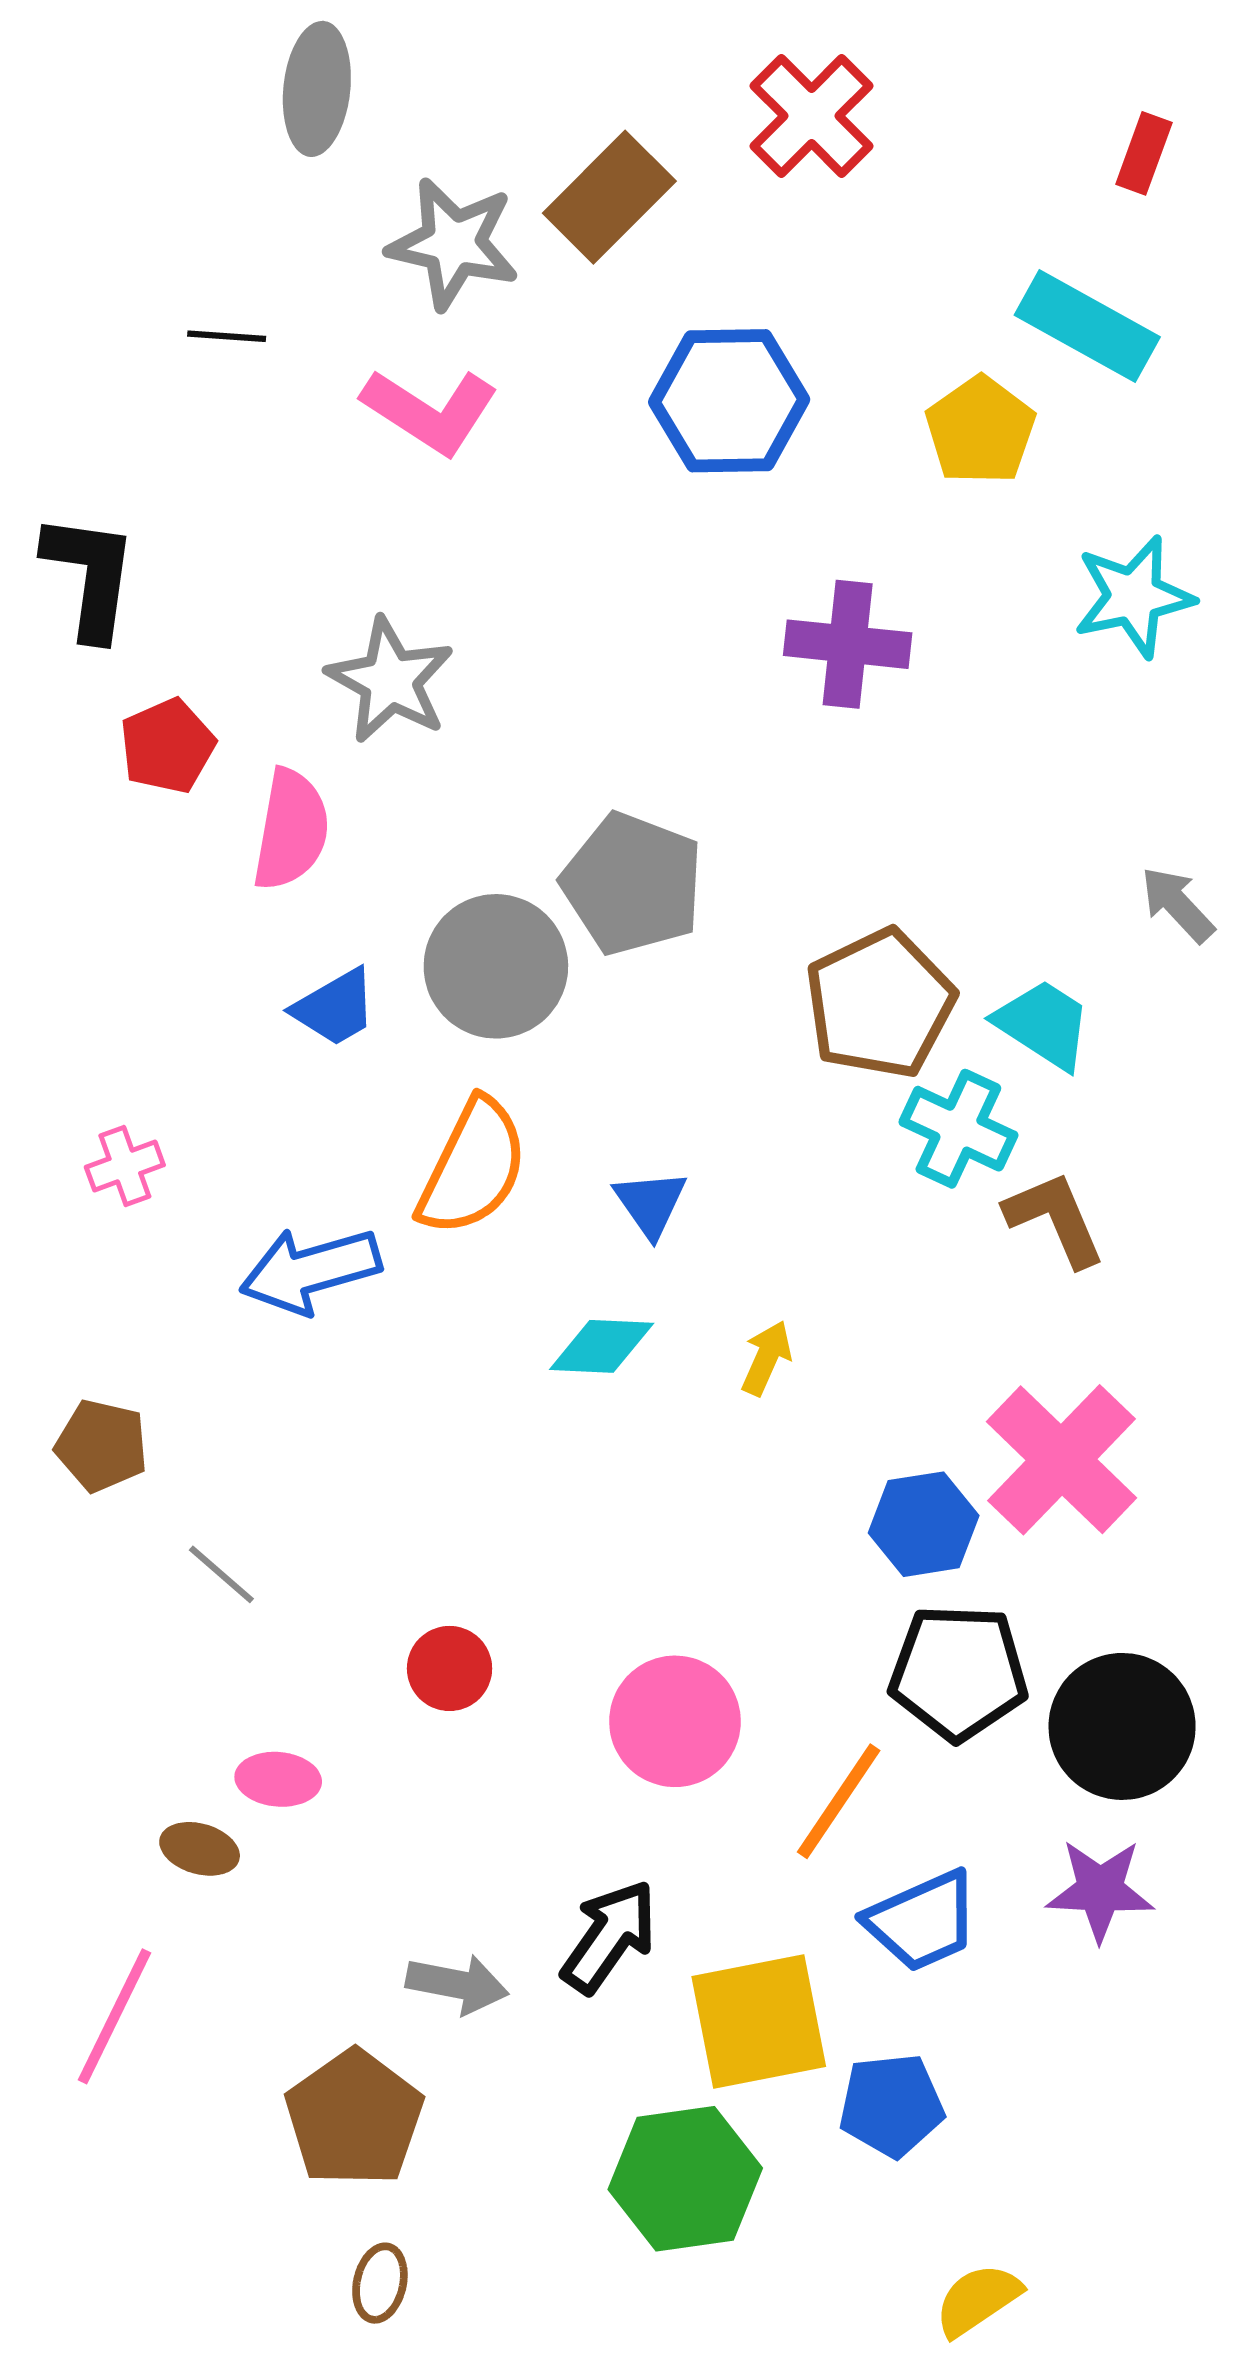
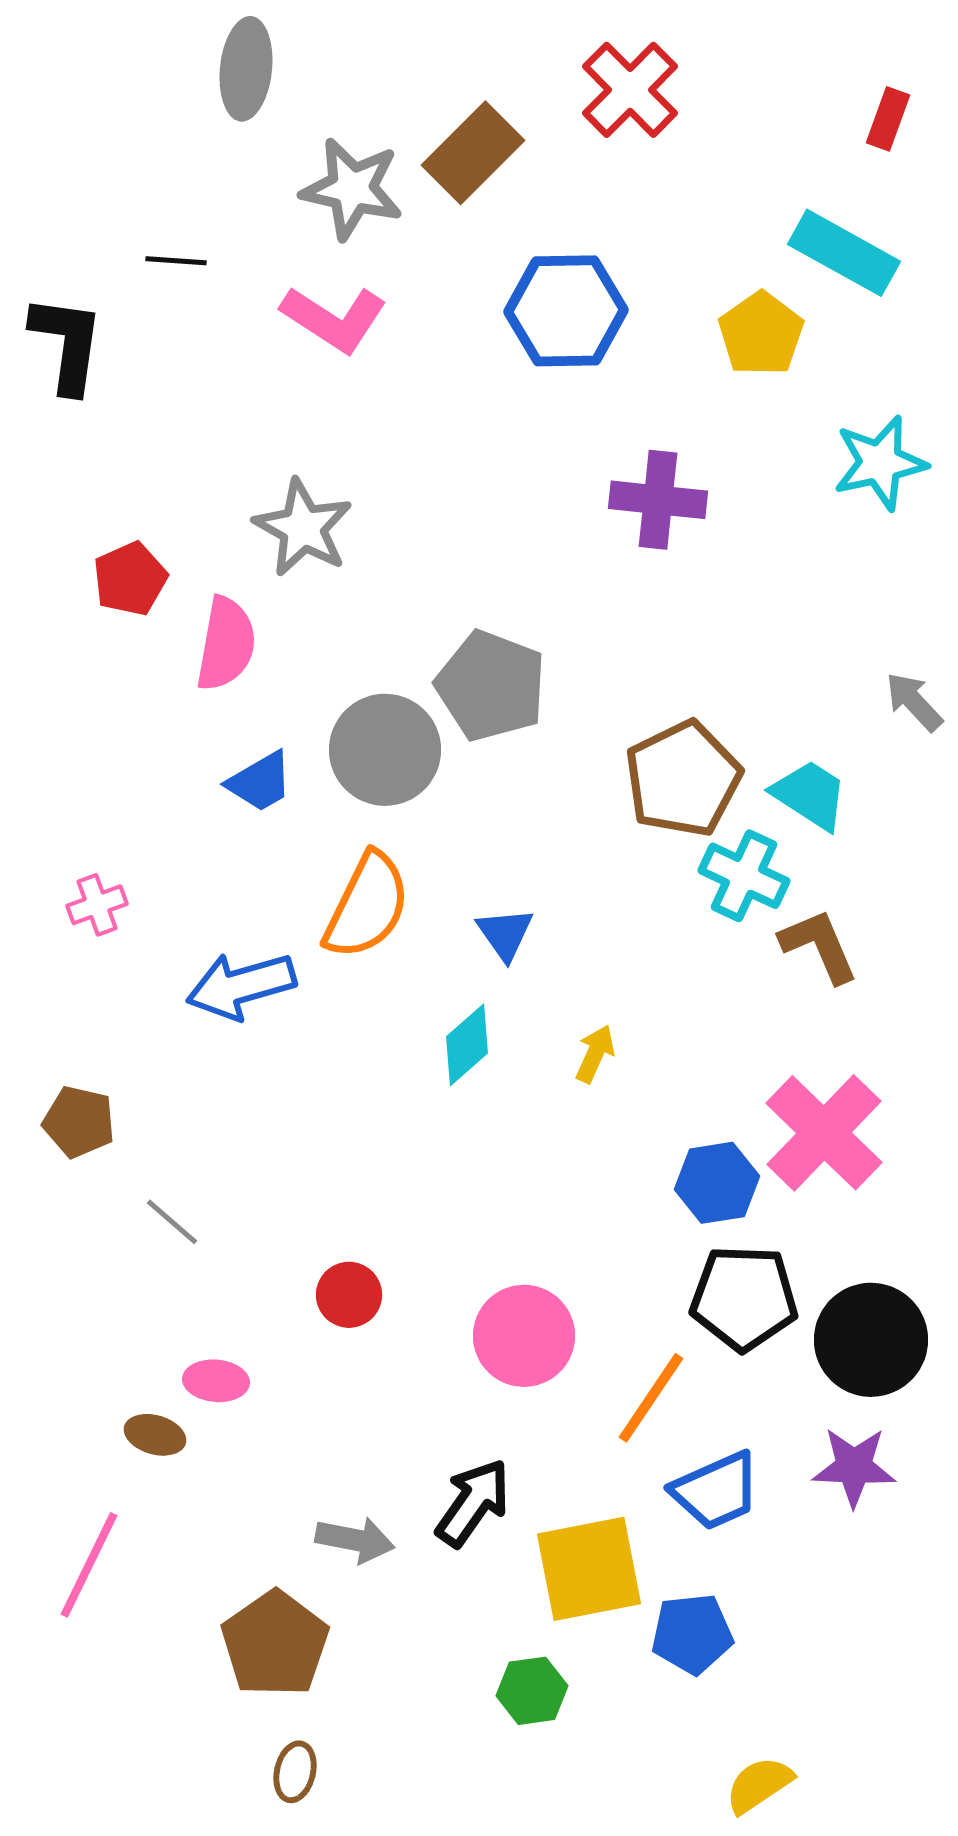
black L-shape: (90, 576) -> (67, 344), moved
cyan diamond: (602, 1346) -> (467, 1045), turned -44
green hexagon: (685, 2179) -> (532, 1691), size x0.6

